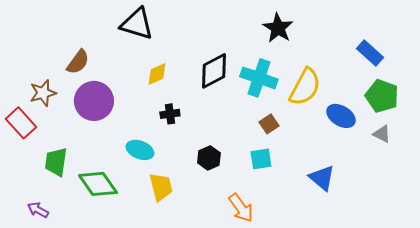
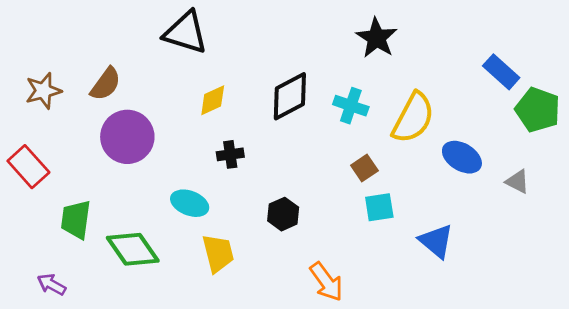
cyan cross: (259, 78) -> (351, 106), size x0.7
brown star: (43, 93) -> (43, 91), moved
green pentagon: (382, 96) -> (538, 110), moved
cyan square: (261, 159) -> (379, 207), moved

